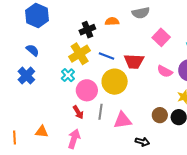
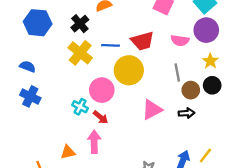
blue hexagon: (37, 15) -> (38, 23), moved
cyan cross: (68, 75) -> (80, 107), moved
gray line: (101, 112) -> (177, 73), moved
pink arrow: (74, 139) -> (94, 142), moved
black arrow: (142, 142) -> (186, 113), moved

